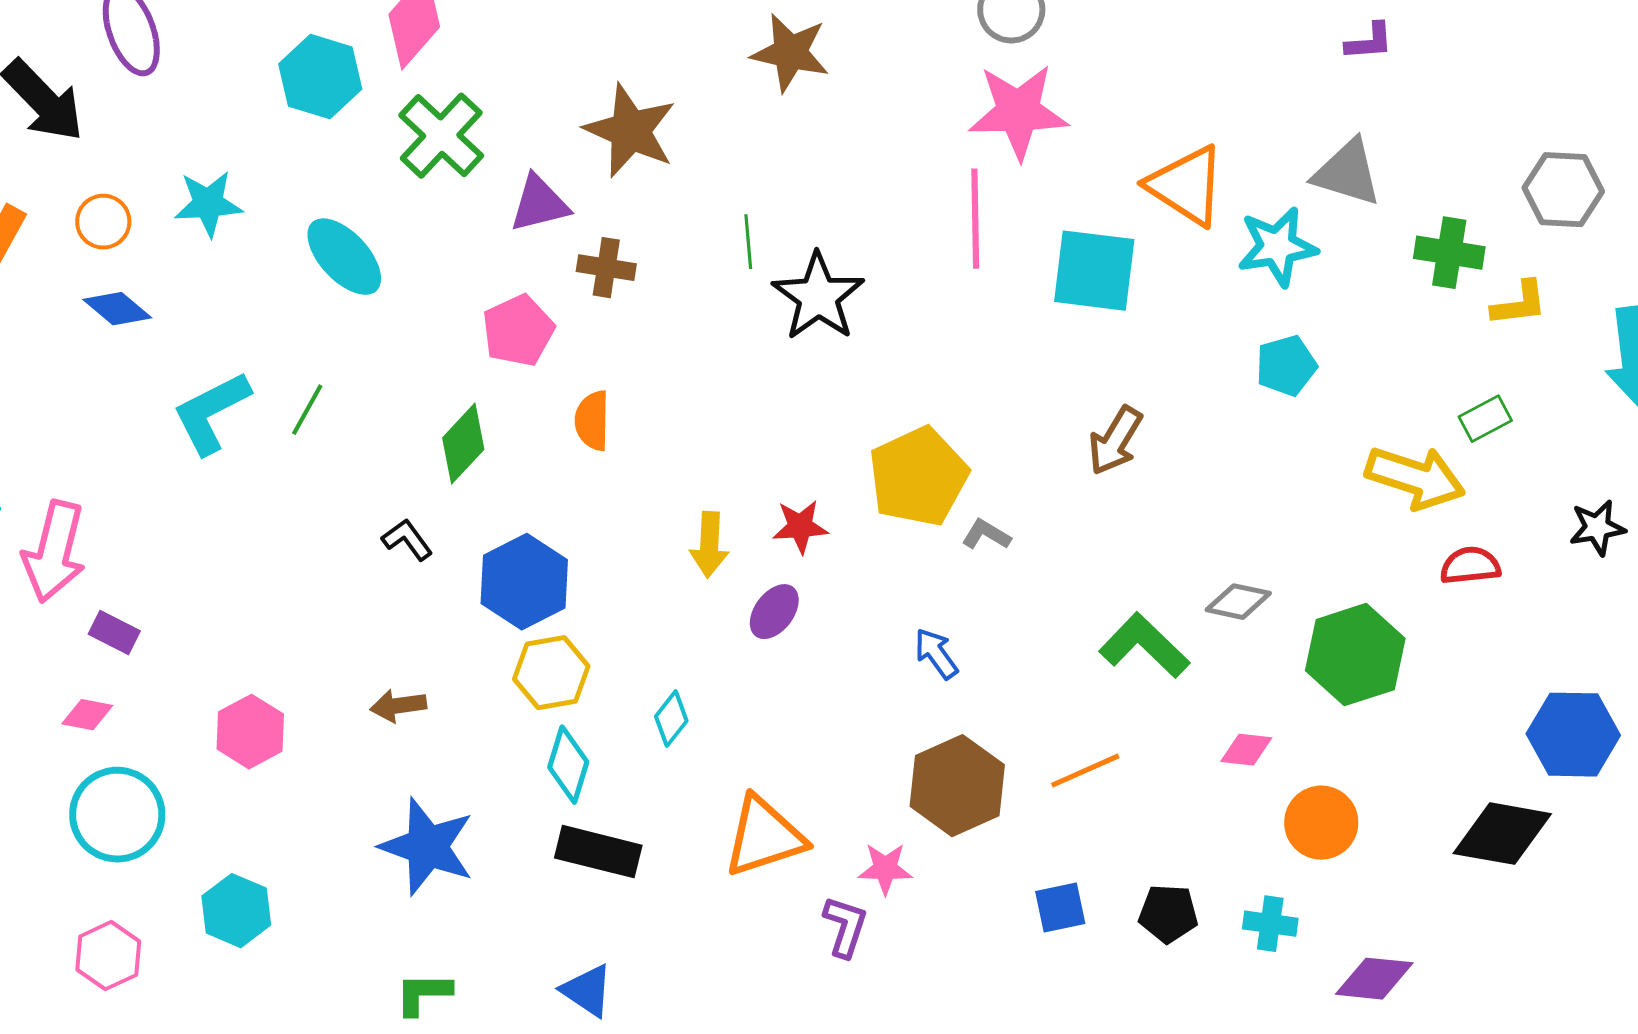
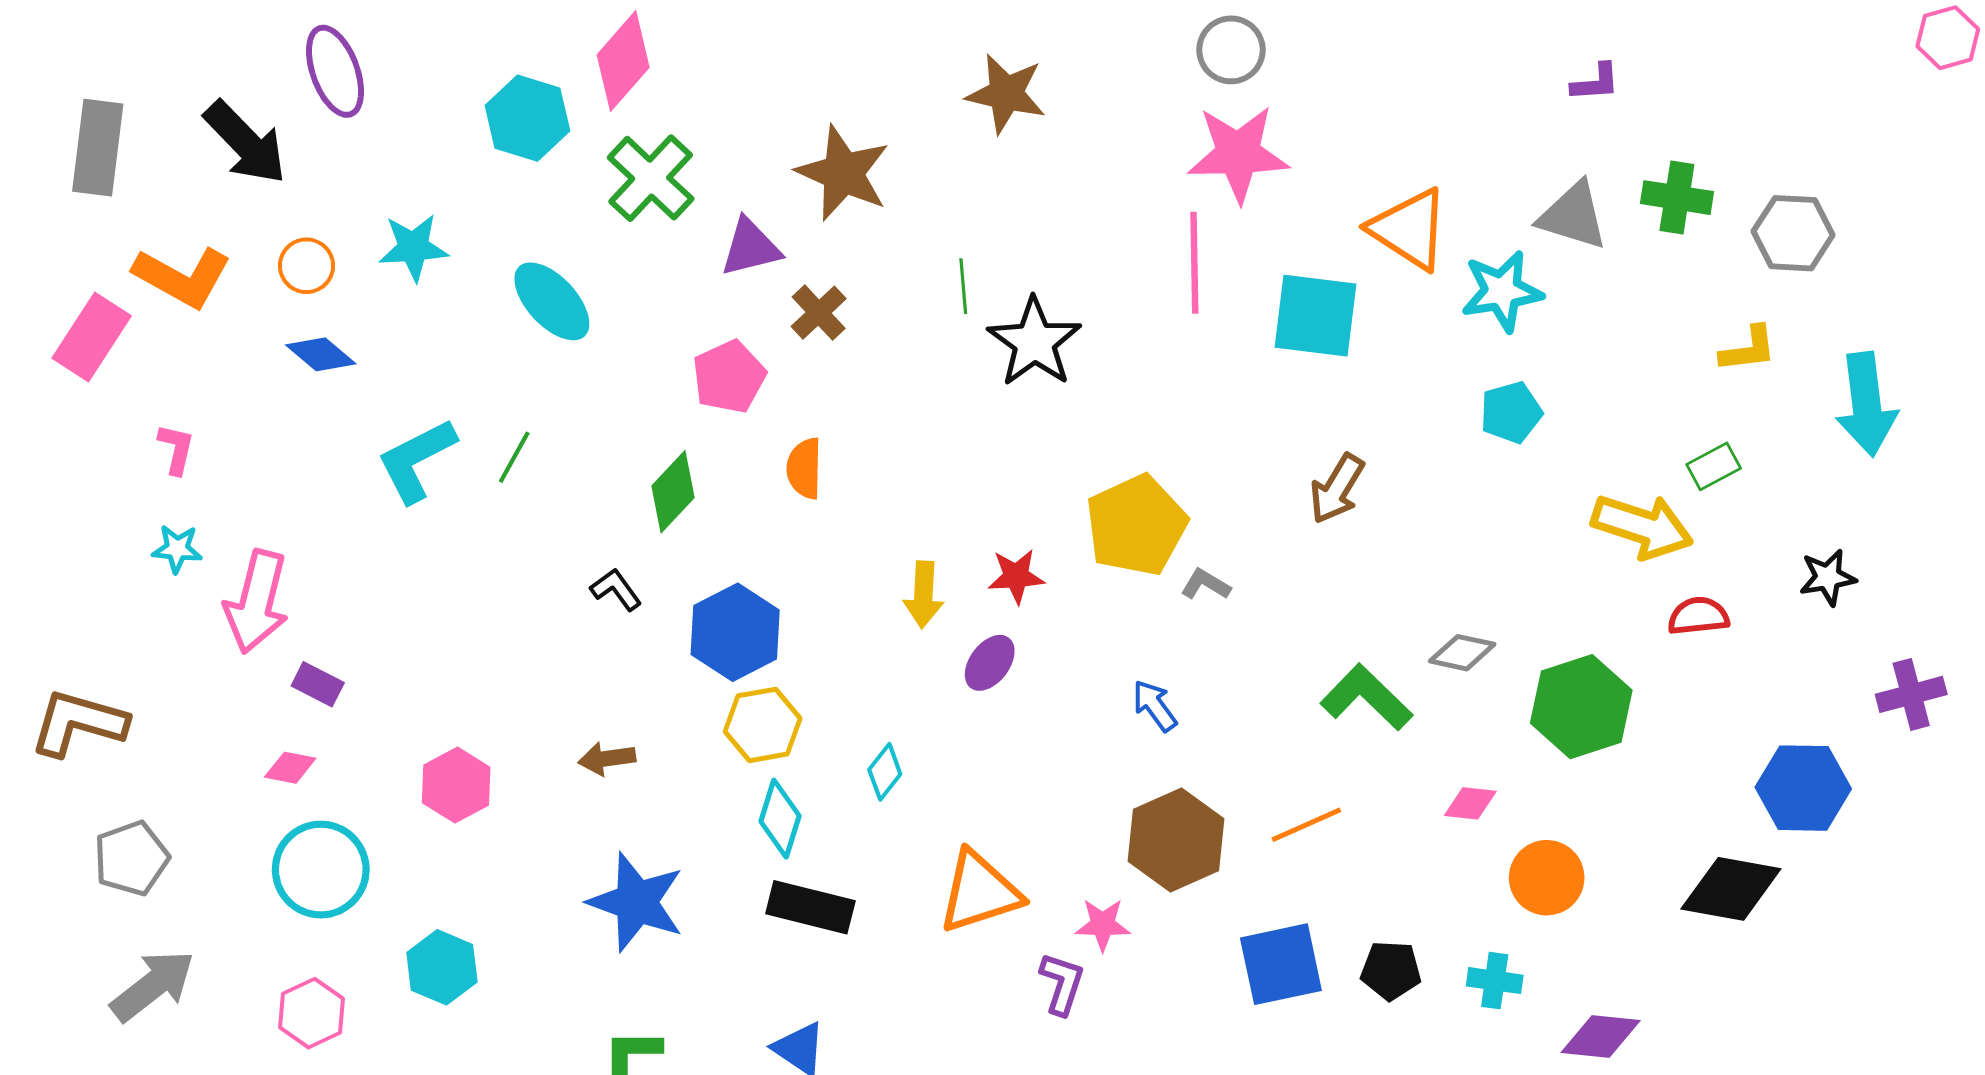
green cross: (1449, 253) -> (1677, 198), moved
brown cross: (606, 268) -> (819, 313), turned 38
blue square: (1060, 908) -> (1281, 964), size x1.6

